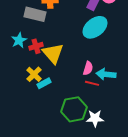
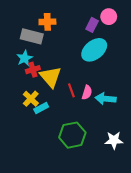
cyan star: (19, 40) -> (25, 58), moved
red line: (92, 83) -> (71, 90), moved, turned 56
white star: (95, 118) -> (114, 140), moved

